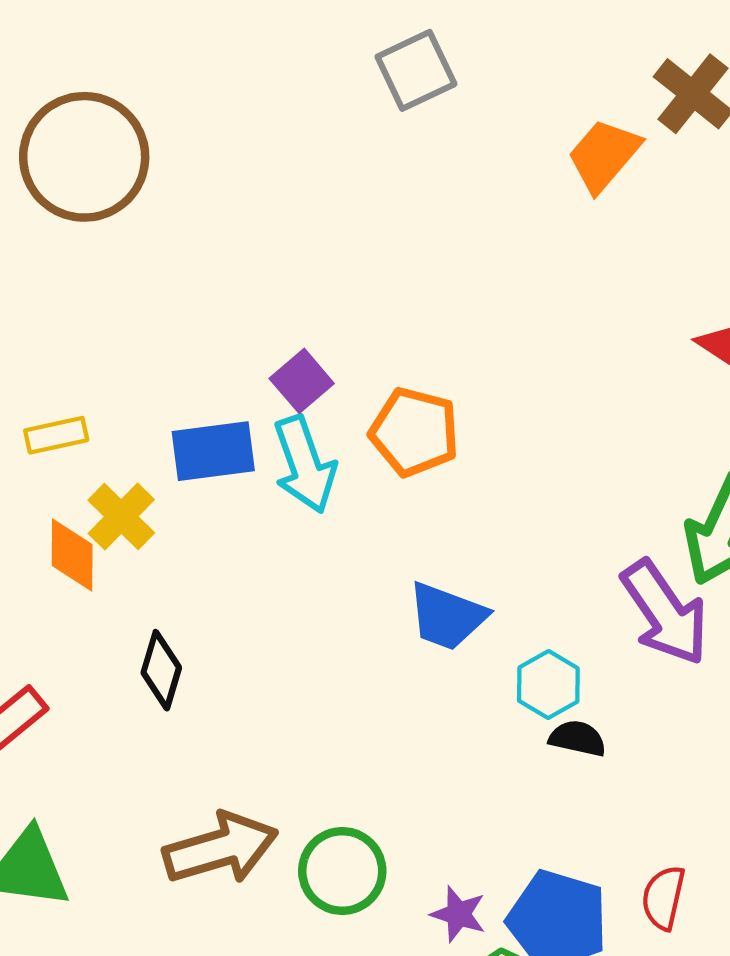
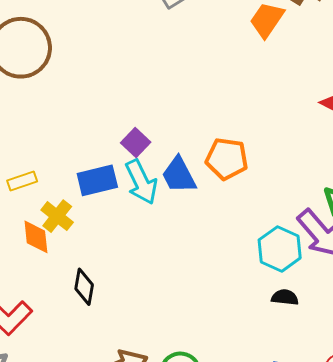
orange pentagon: (414, 432) -> (227, 159), moved
blue trapezoid: (447, 616) -> (179, 175), moved, turned 48
cyan hexagon: (548, 684) -> (280, 249), moved, size x1.4

